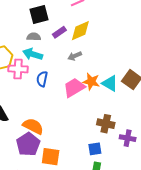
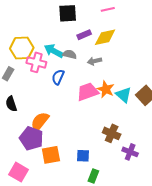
gray semicircle: (34, 37) -> (70, 54), moved
orange semicircle: (33, 126) -> (40, 122), turned -90
purple pentagon: (28, 144) -> (31, 138), turned -30
blue square: (95, 149) -> (83, 156), moved
orange square: (51, 157) -> (51, 155), turned -30

